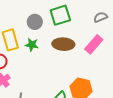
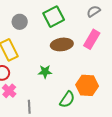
gray circle: (35, 22) -> (20, 22), moved
green star: (32, 45) -> (45, 72), moved

